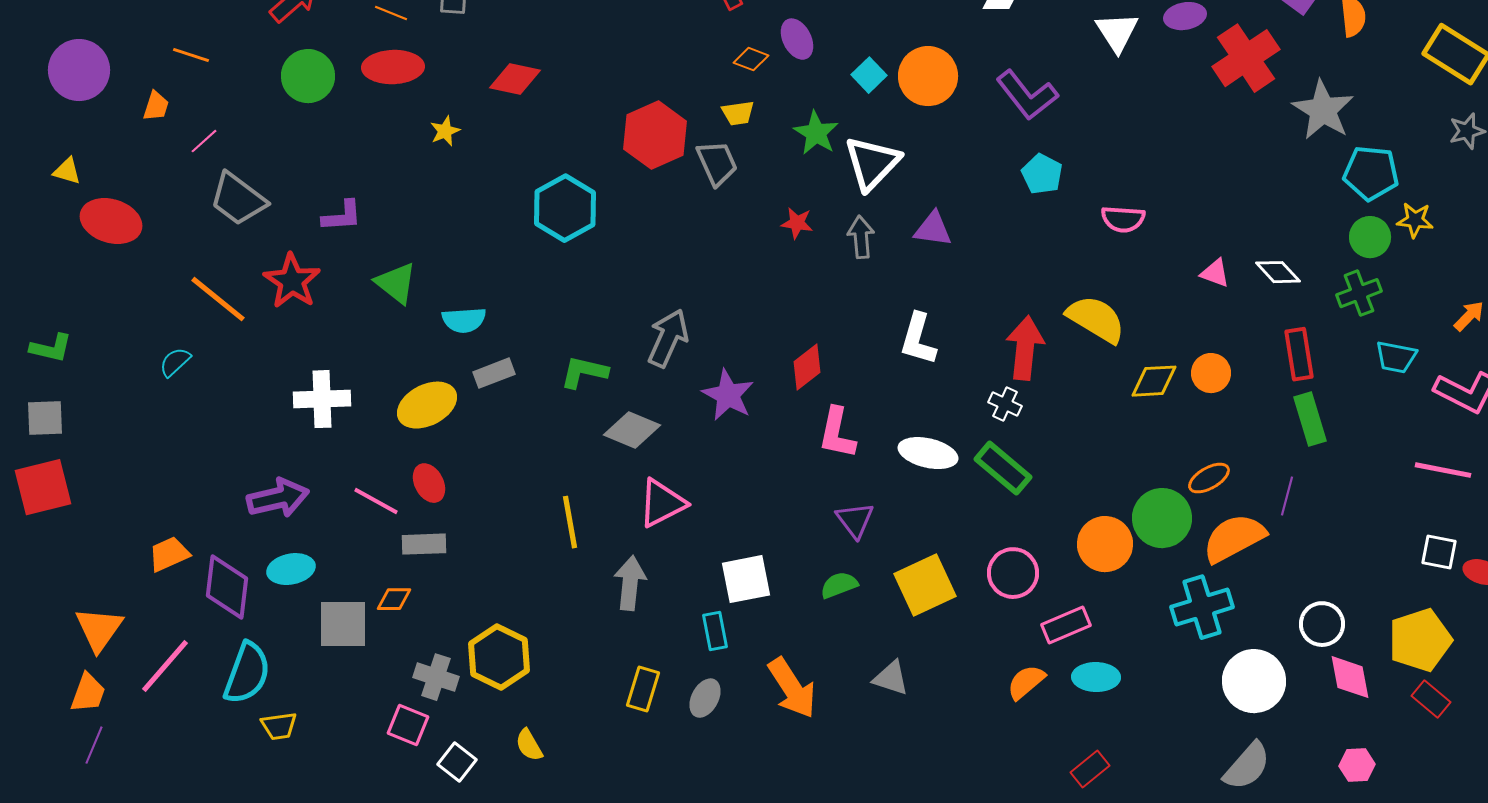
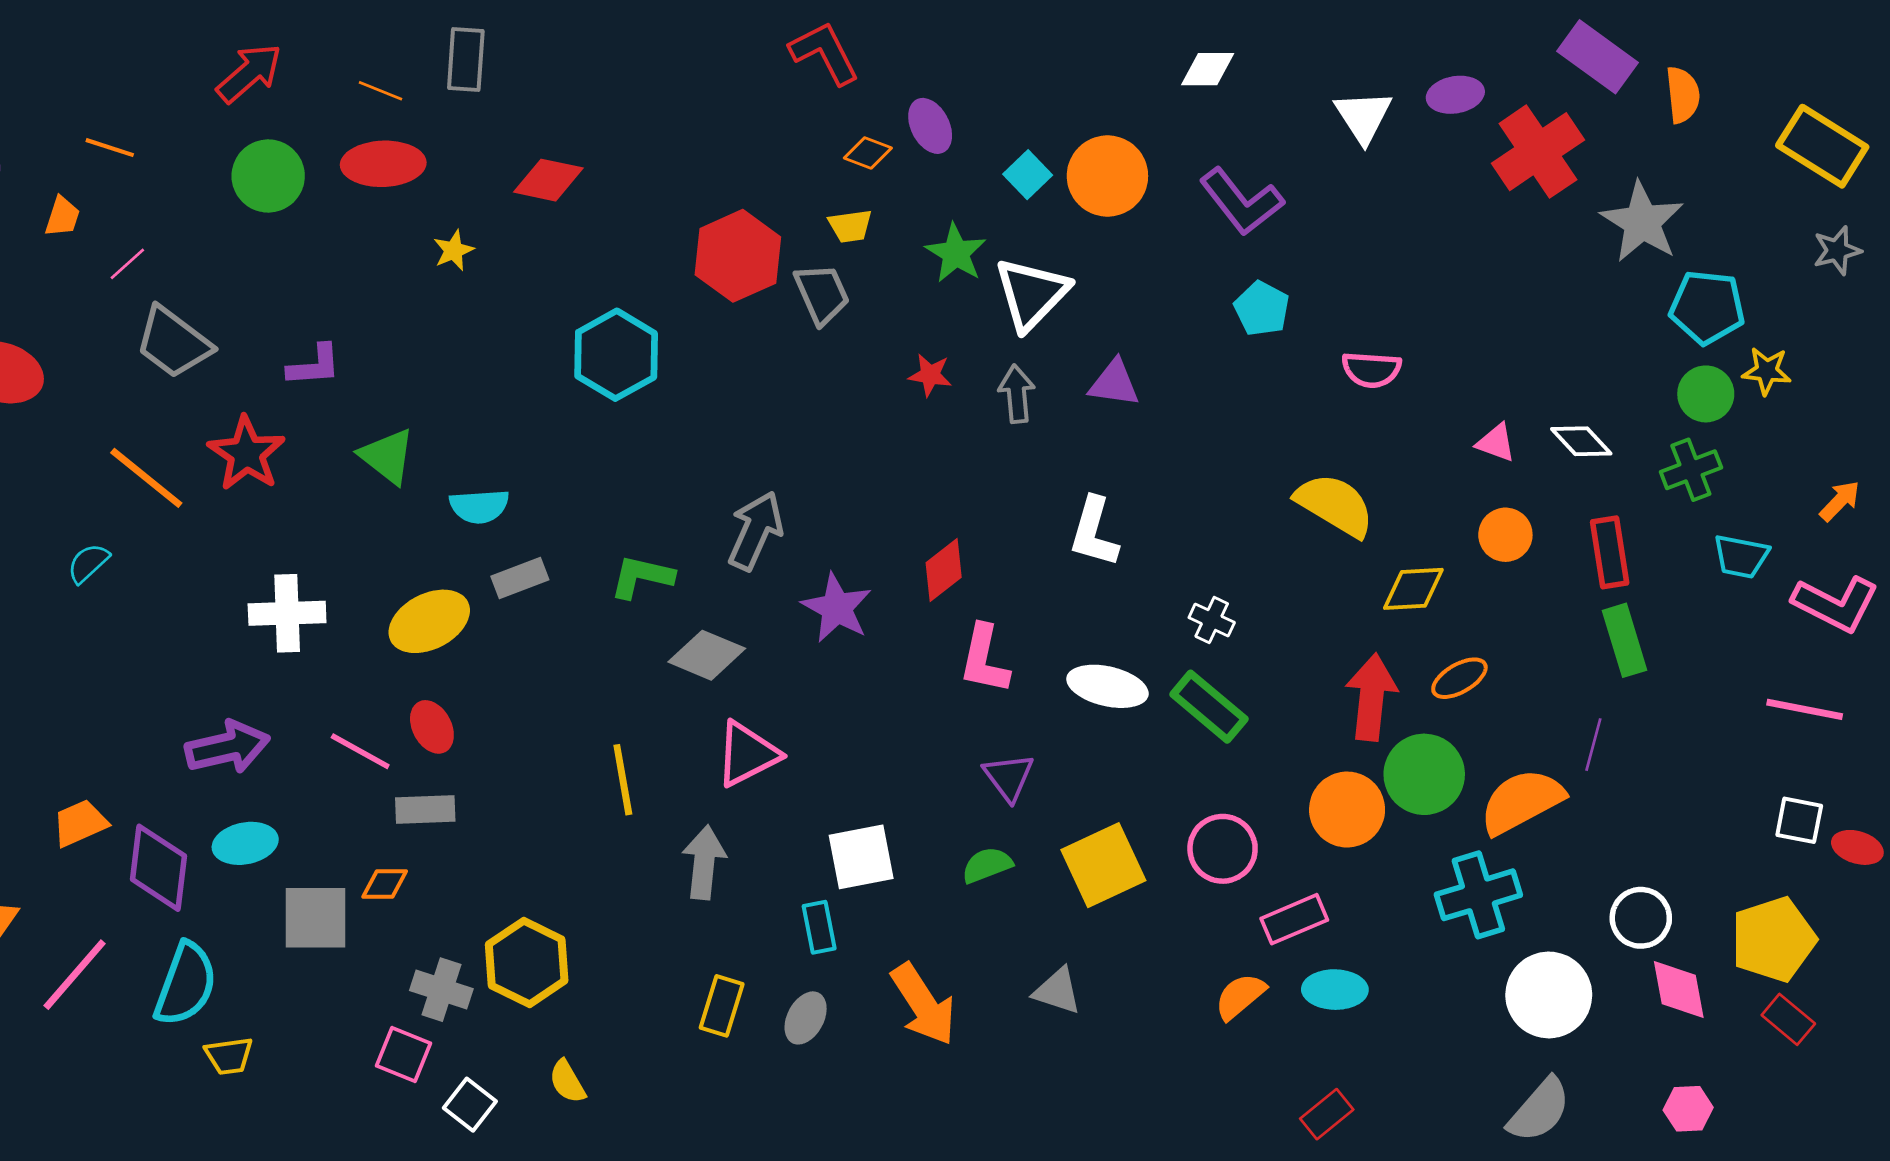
red arrow: (1025, 348) -> (1371, 697), moved
orange circle: (1211, 373) -> (1505, 535), moved
orange ellipse: (1209, 478) -> (1459, 678), moved

